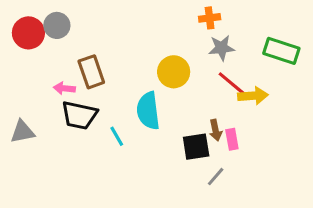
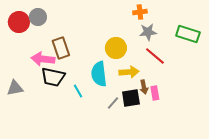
pink arrow: (64, 88) -> (43, 59), size x1.6
yellow arrow: (253, 96) -> (129, 72), moved
gray line: (216, 177) -> (113, 103), moved

